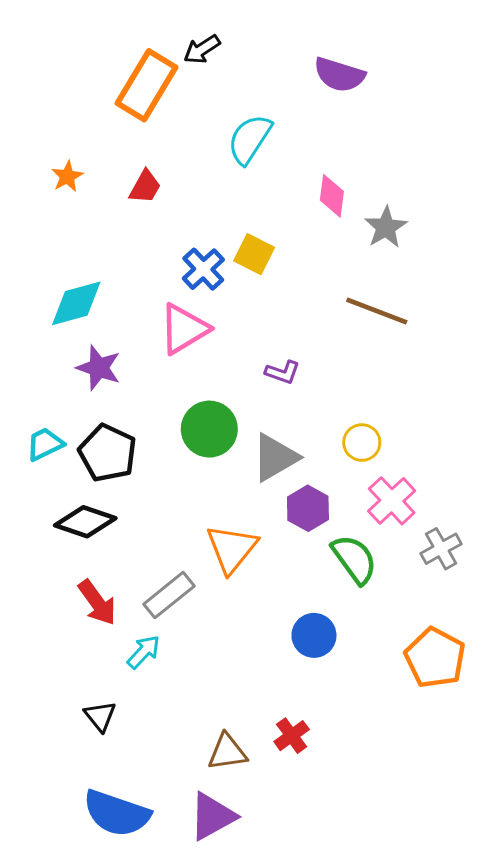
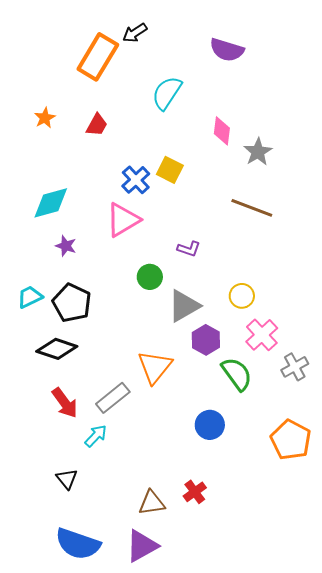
purple star: (99, 368) -> (66, 246), size x0.7
green circle: (209, 429) -> (150, 277), moved, size x0.7

